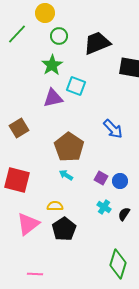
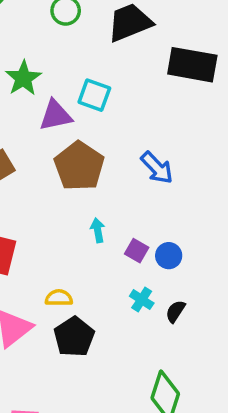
green star: (52, 65) -> (23, 78), moved
brown pentagon: (69, 147) -> (79, 166), moved
cyan arrow: (66, 175) -> (98, 230), moved, turned 48

